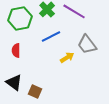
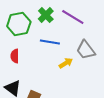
blue line: (51, 36) -> (50, 42), turned 36

